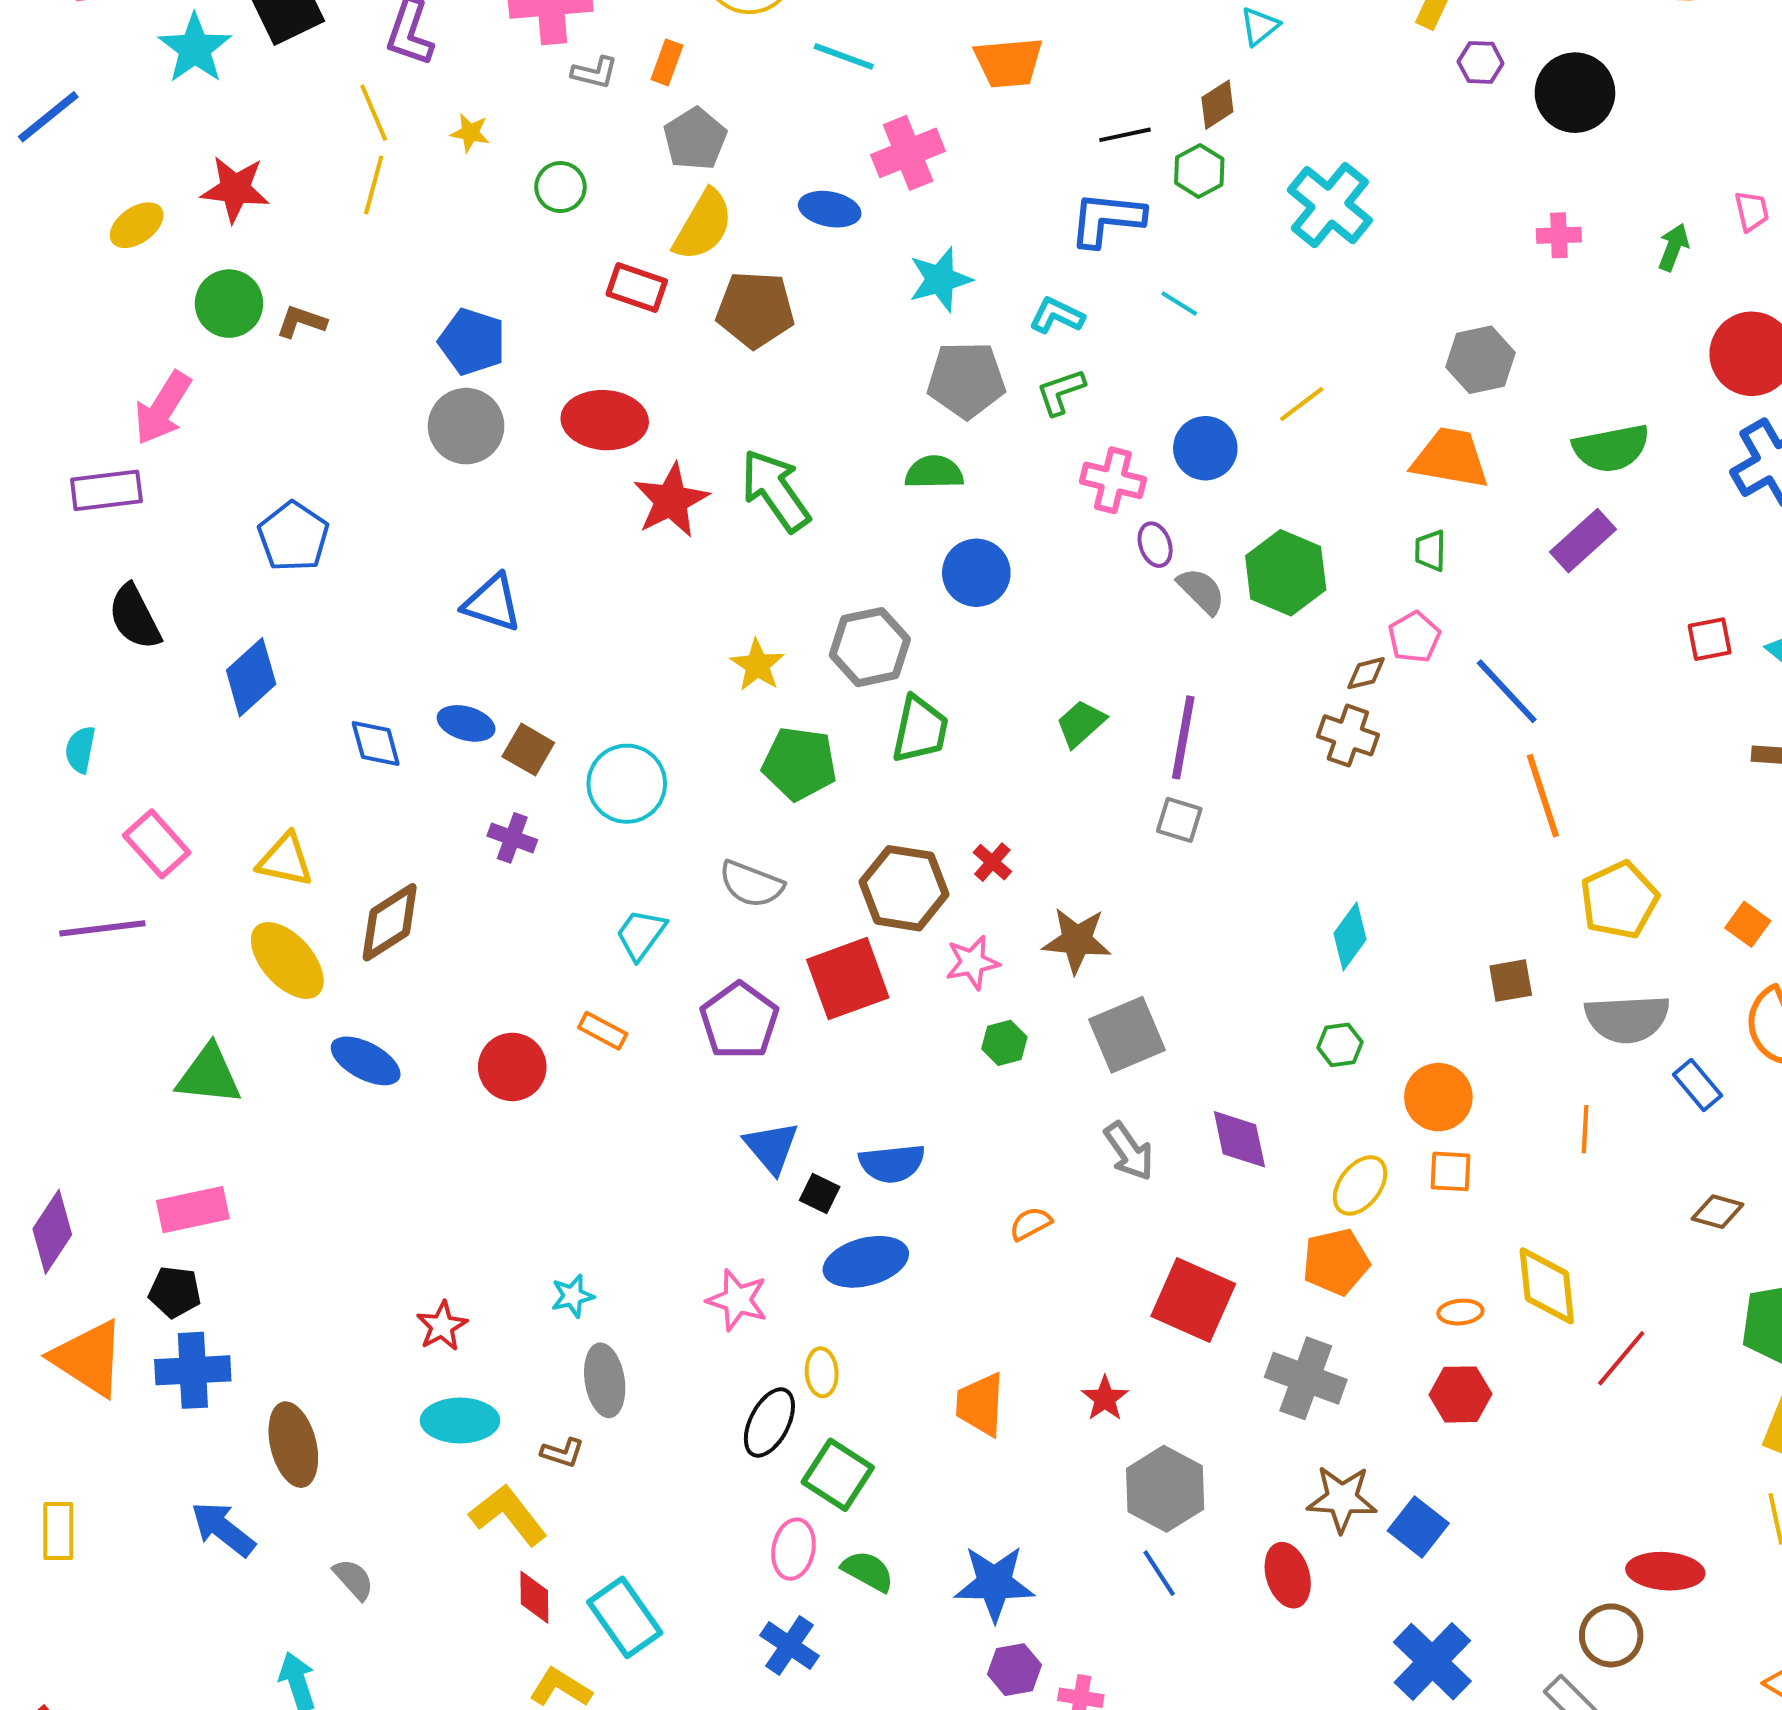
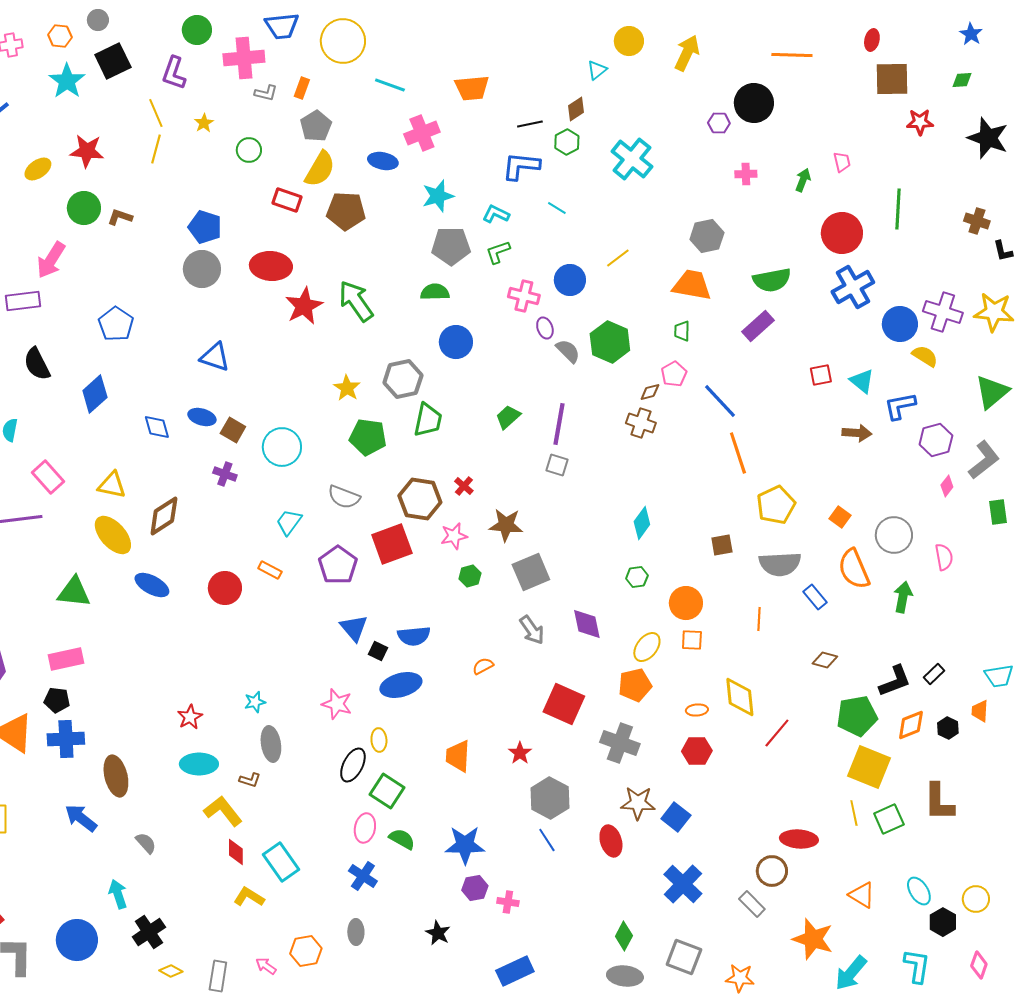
purple hexagon: (1481, 62) -> (719, 123), moved
yellow star: (470, 133) -> (204, 123), turned 30

